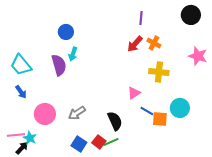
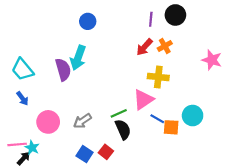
black circle: (191, 15) -> (175, 15), moved
blue circle: (66, 32) -> (88, 21), moved
orange cross: (154, 43) -> (165, 46), turned 32
cyan arrow: (73, 54) -> (78, 58), size x1.6
yellow cross: (159, 72) -> (158, 77), moved
pink triangle: (134, 93) -> (143, 99), size x1.5
green line: (111, 142) -> (119, 113), moved

